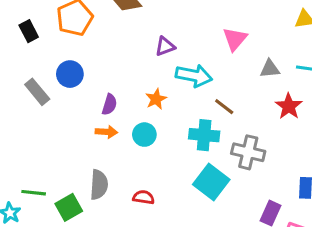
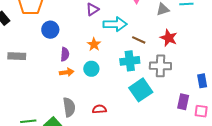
blue circle: (70, 74) -> (50, 30), moved
gray rectangle: (37, 92) -> (17, 56), turned -36
red star: (289, 106) -> (169, 38), moved
cyan square: (211, 182) -> (141, 90), turned 30

